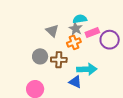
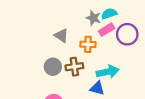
cyan semicircle: (80, 19) -> (109, 14), moved
gray star: (76, 29) -> (93, 18), moved
orange cross: (74, 42) -> (88, 44), turned 32

